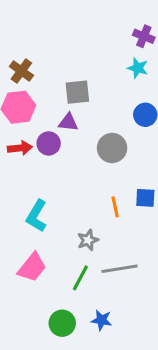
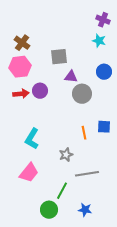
purple triangle: (68, 122) -> (71, 77), moved
green line: (80, 278) -> (62, 191), moved
blue star: (101, 320) -> (85, 210), moved

